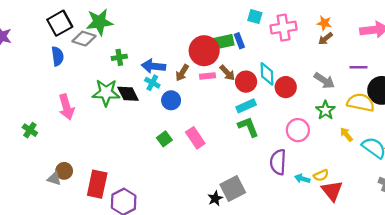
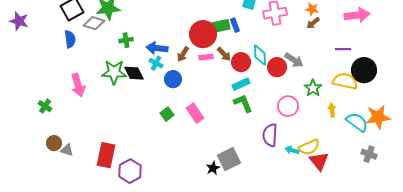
gray arrow: (324, 80) -> (294, 60), moved
yellow arrow: (346, 135) -> (332, 110), turned 32
brown circle: (64, 171) -> (54, 143), moved
yellow semicircle: (321, 175) -> (309, 147), size x1.5

